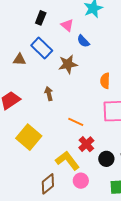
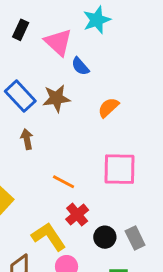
pink triangle: (67, 25) -> (58, 42), size x1.5
blue rectangle: (42, 48) -> (20, 96), moved
orange semicircle: (105, 81) -> (108, 107), moved, turned 42

